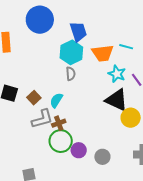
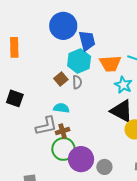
blue circle: (40, 20) -> (63, 26), moved
brown square: (34, 98) -> (61, 79), moved
cyan semicircle: (56, 100) -> (61, 108), turned 63
purple circle: (79, 150) -> (81, 159), size x1.6

